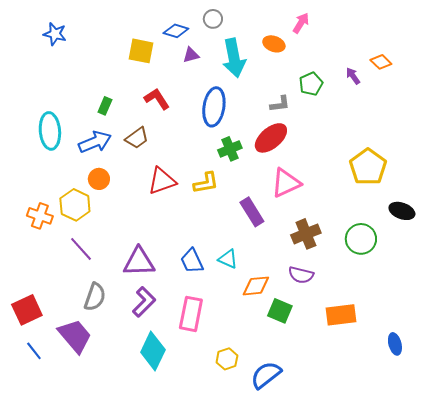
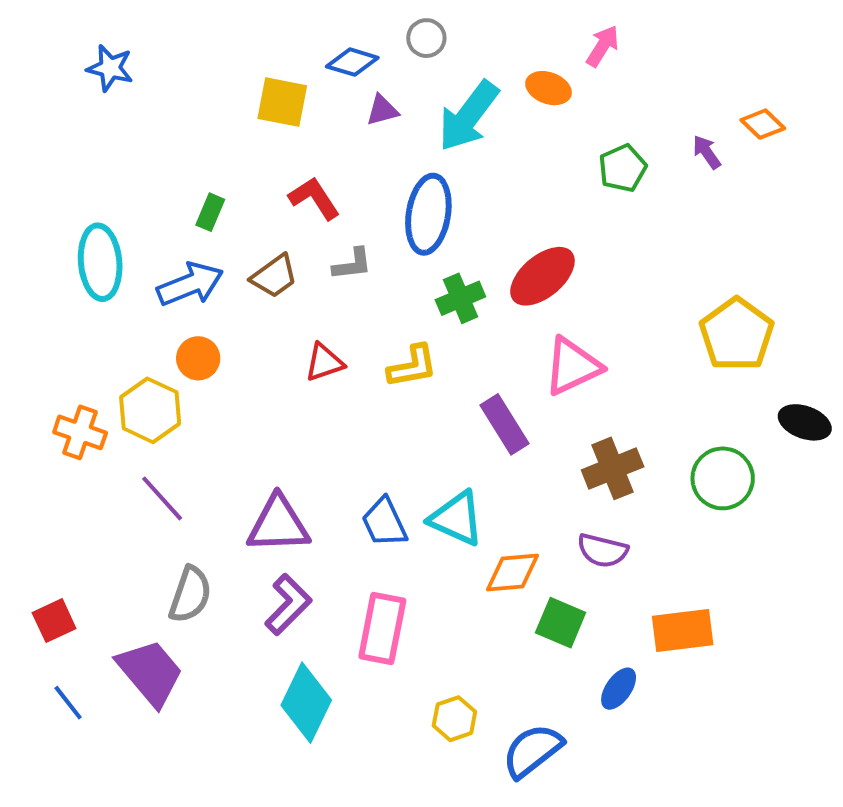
cyan arrow: (234, 58) -> (468, 116), turned 48
gray L-shape: (280, 104) -> (352, 264), moved
red triangle: (162, 181) -> (324, 362), size x0.7
cyan triangle: (228, 259) -> (456, 518), size x1.4
red square: (27, 310) -> (54, 621), size x0.7
blue ellipse: (395, 344) -> (619, 689), moved, turned 50

